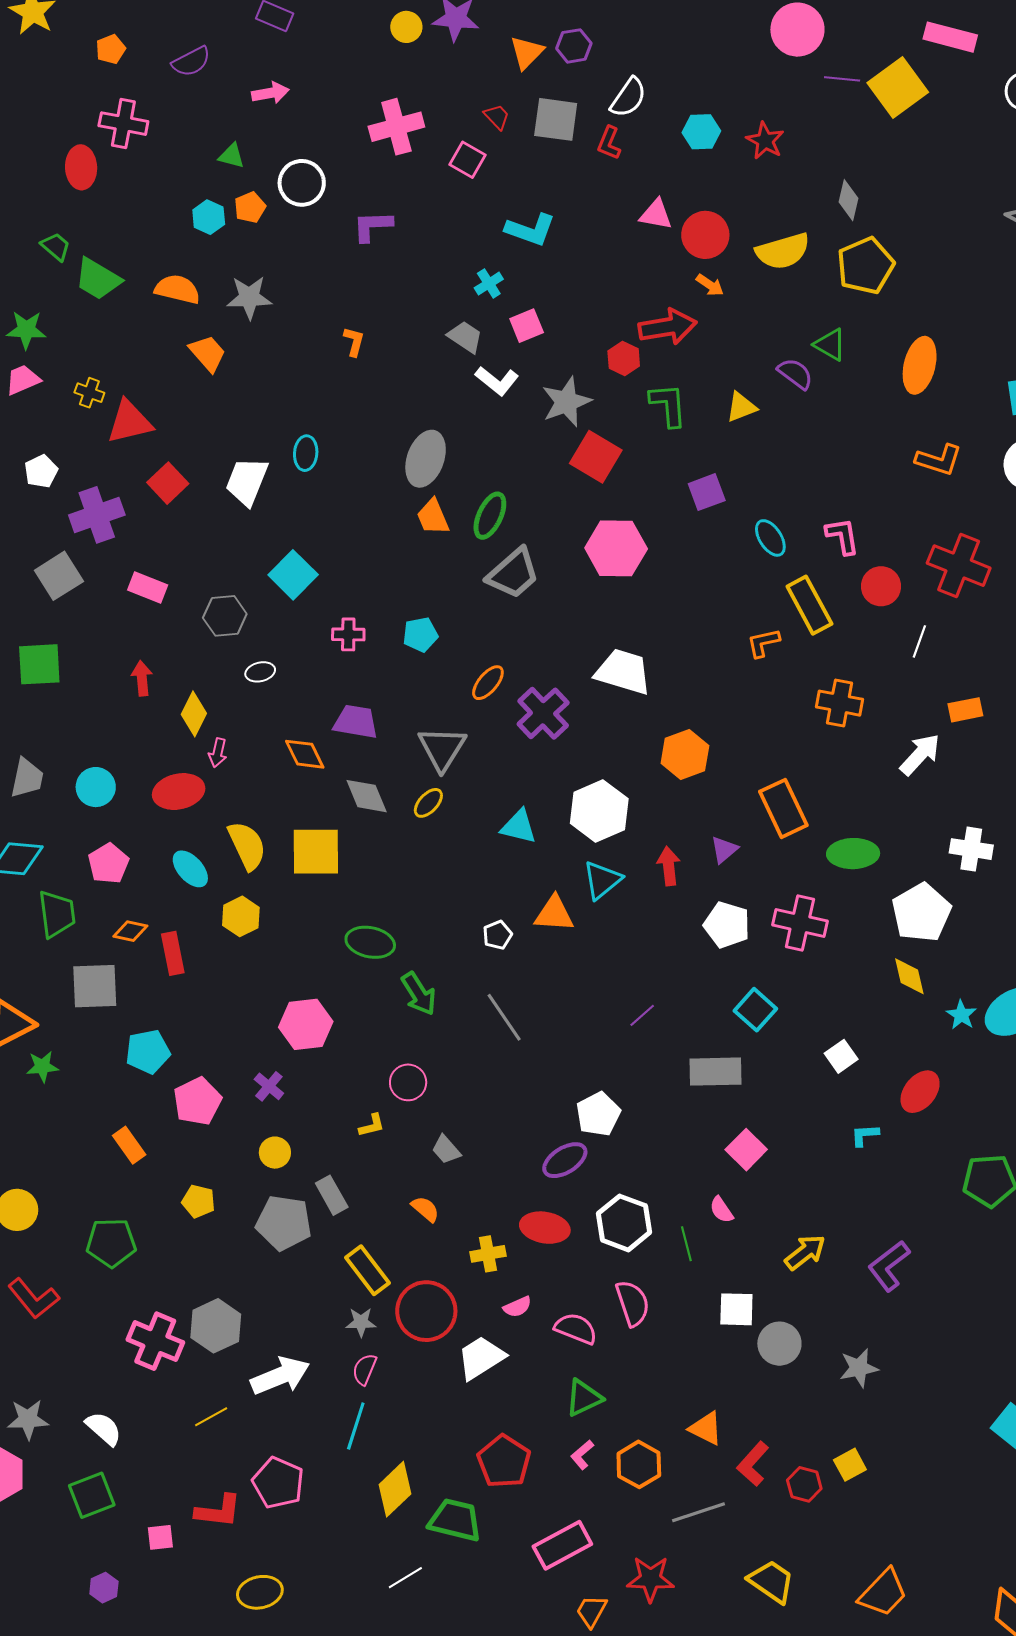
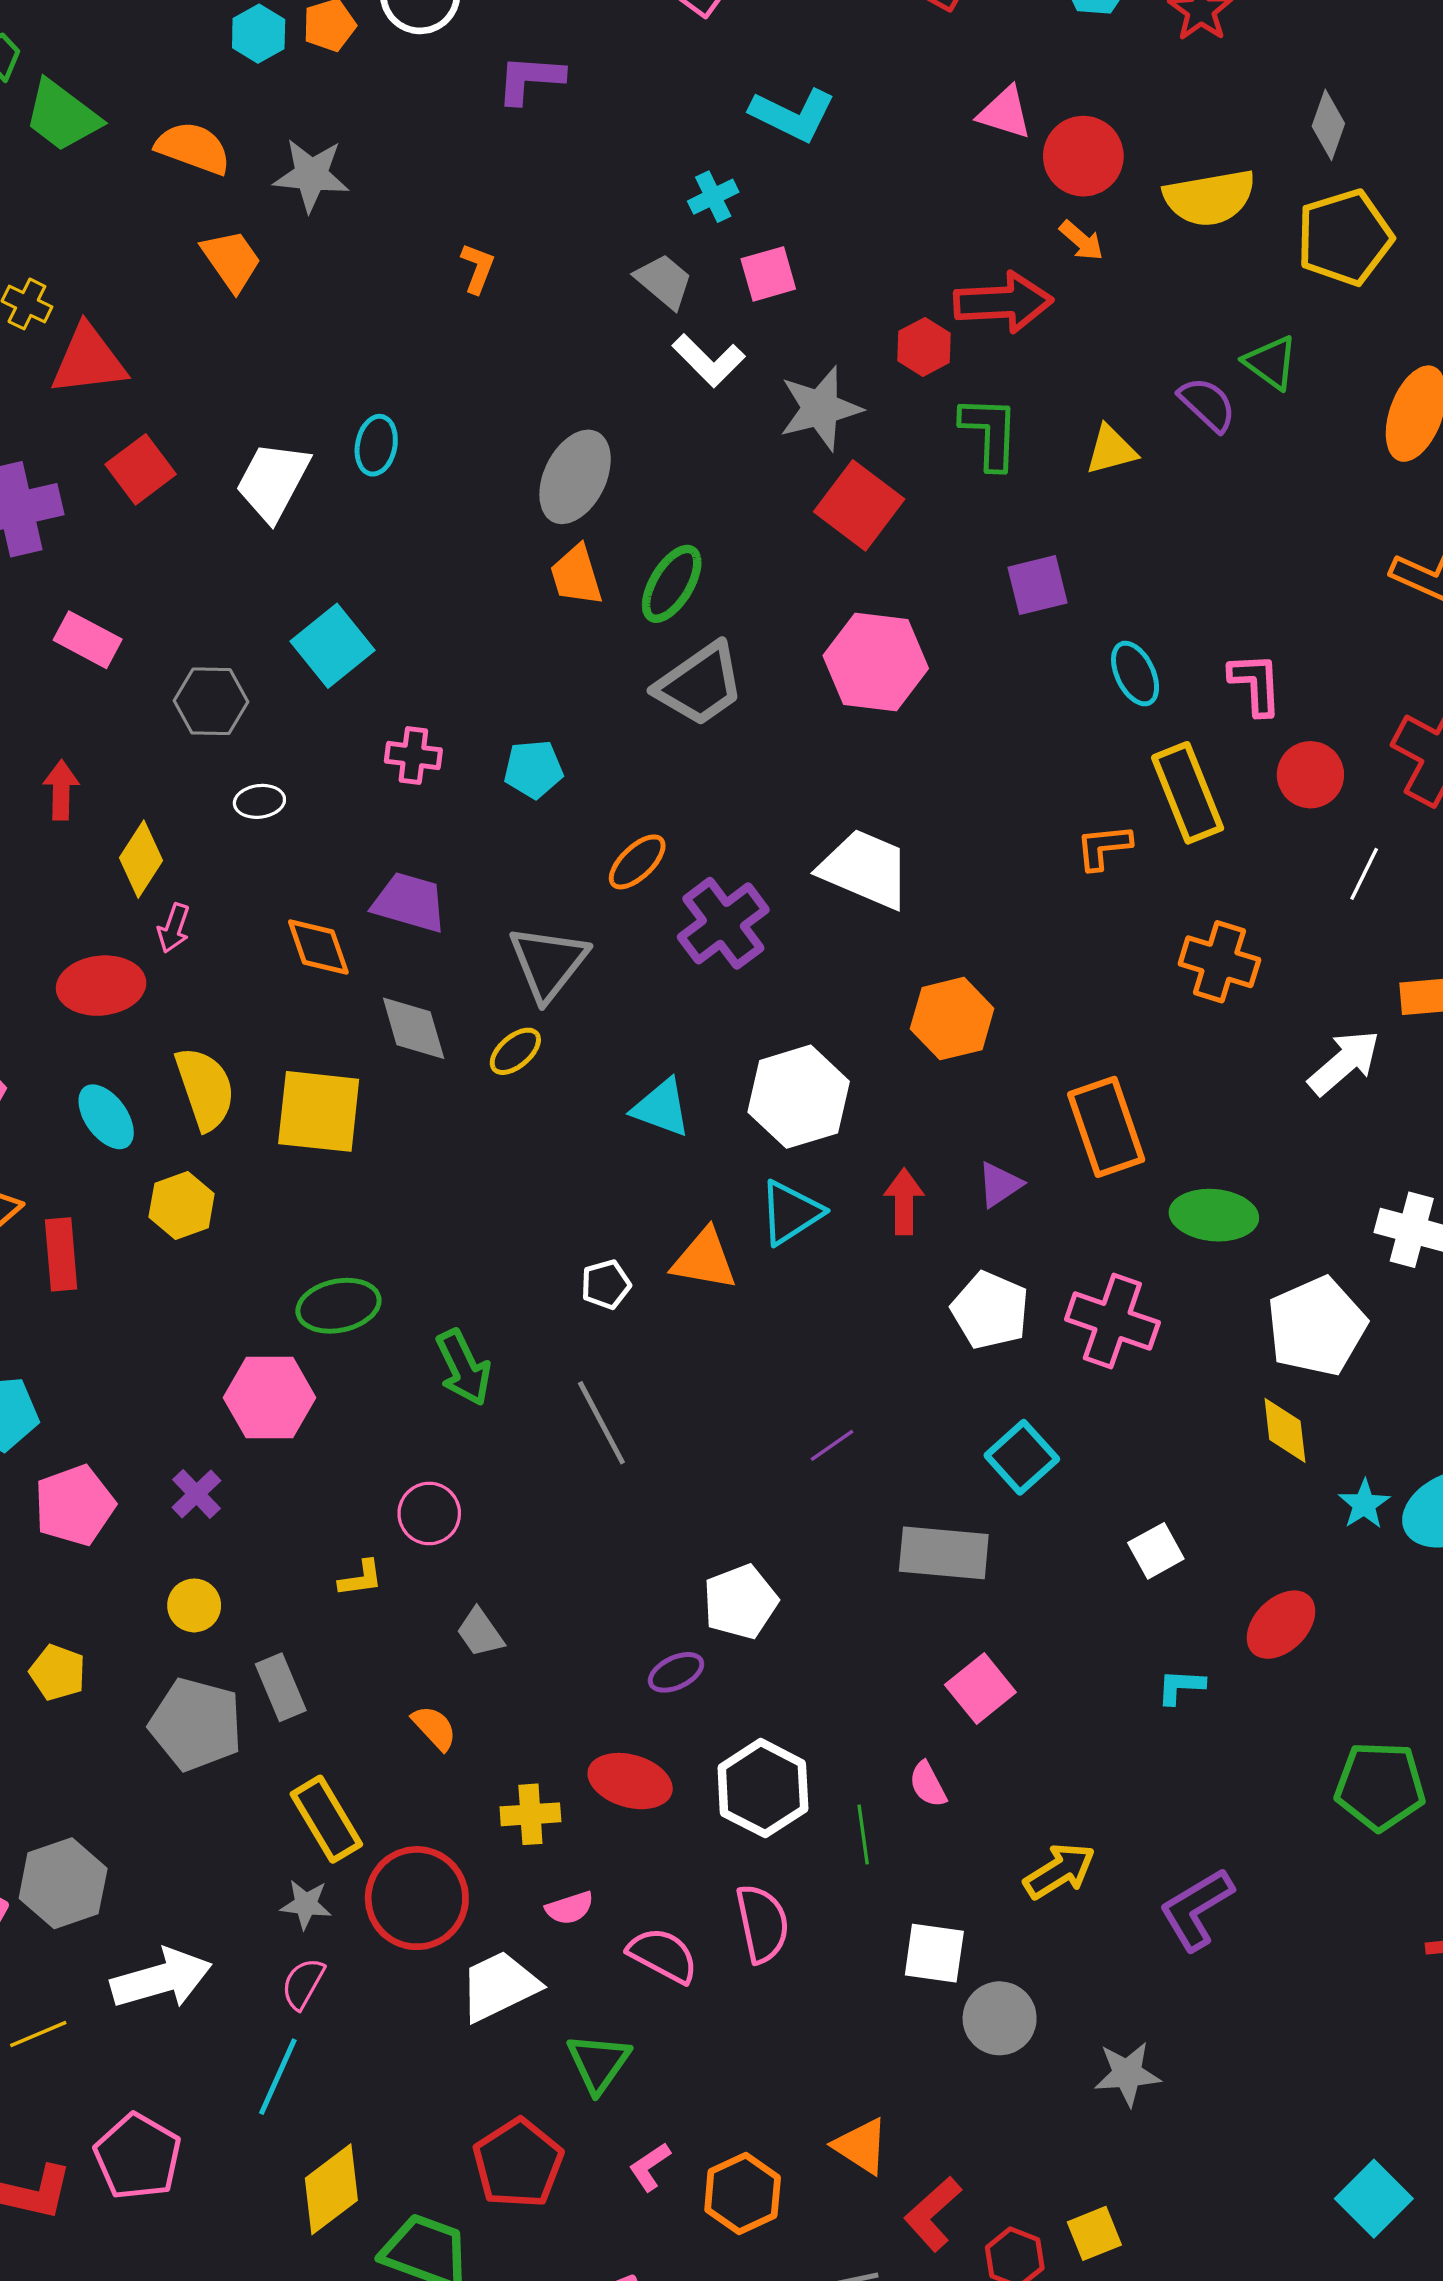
green ellipse: (370, 942) -> (338, 1306), moved, turned -30
purple ellipse: (565, 1160) -> (676, 1672), size x0.7
green triangle: (584, 1398) -> (598, 2063), moved, turned -36

